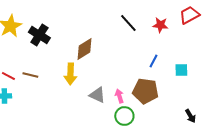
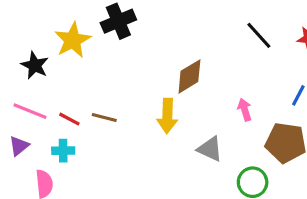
black cross: (39, 35) -> (118, 21), moved, turned 35
pink arrow: (119, 96) -> (245, 110), moved

